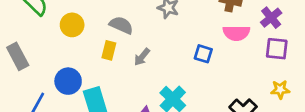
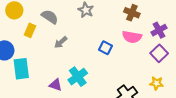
purple square: (277, 49) -> (159, 53), turned 30
yellow rectangle: (109, 50) -> (30, 30), moved

